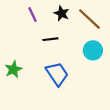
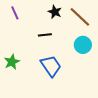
purple line: (32, 15) -> (15, 13), moved

